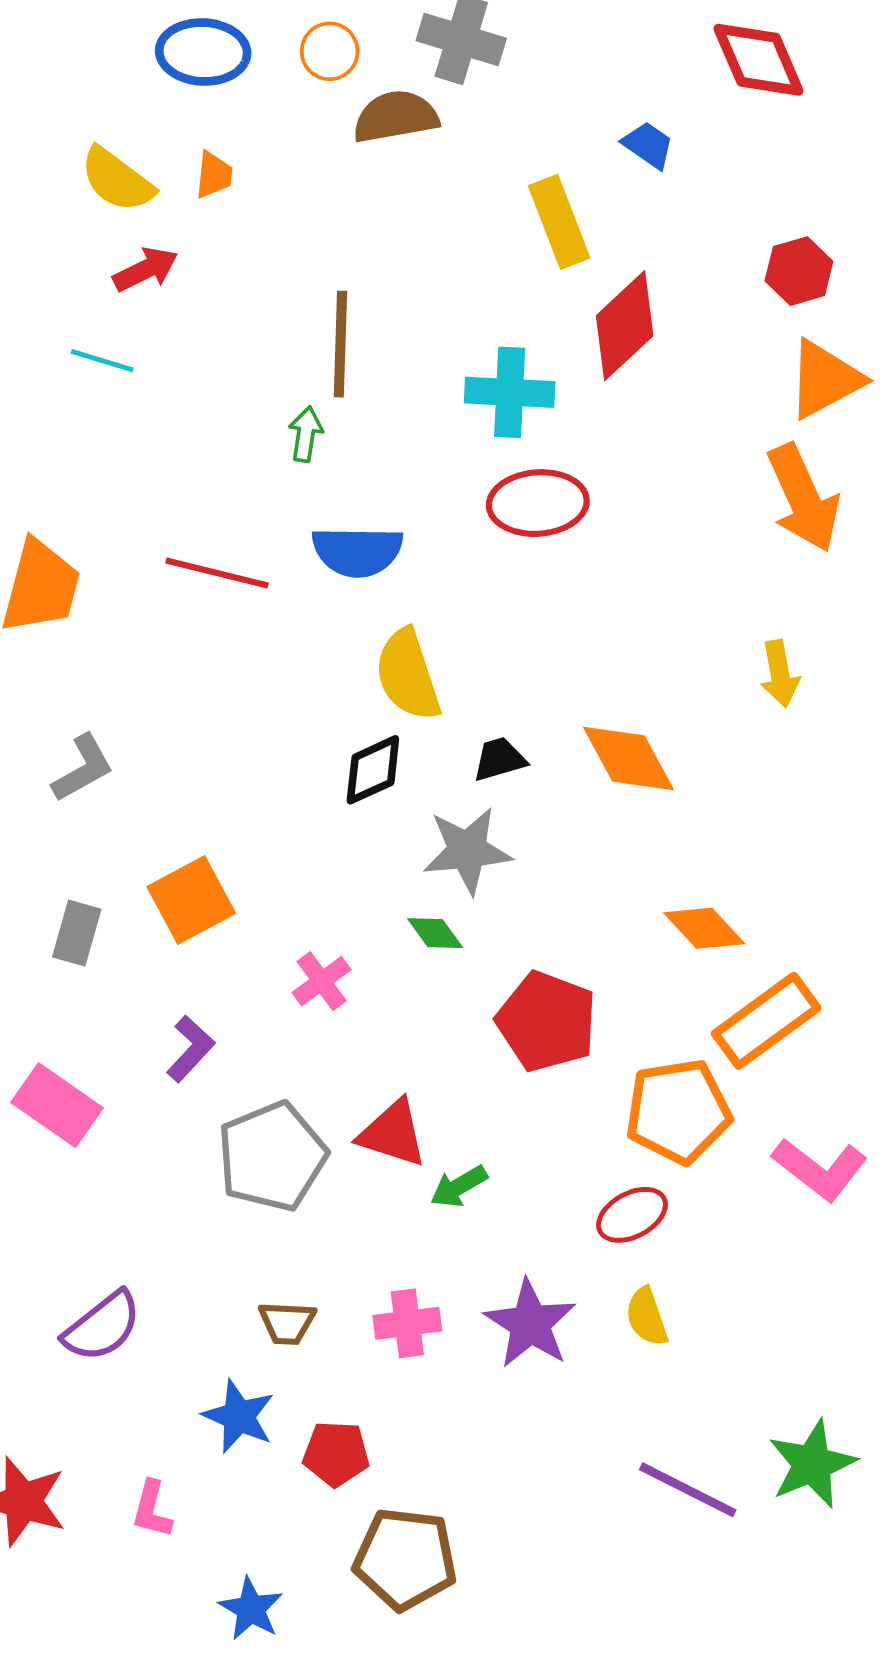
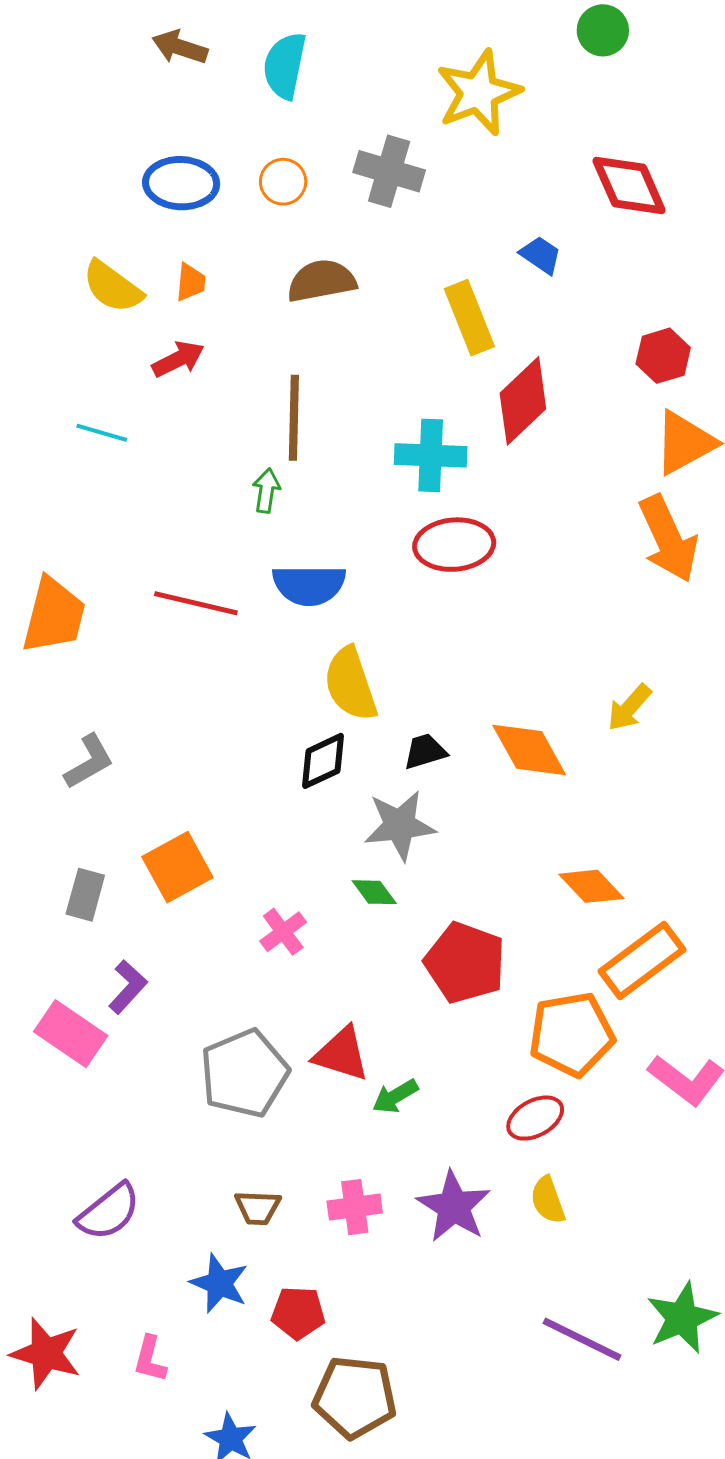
brown semicircle: (396, 117) -> (322, 281), moved
red arrow: (146, 269) -> (178, 359), moved
yellow arrow: (780, 674) -> (629, 708), moved, turned 52
purple L-shape: (190, 1049) -> (128, 987), moved

